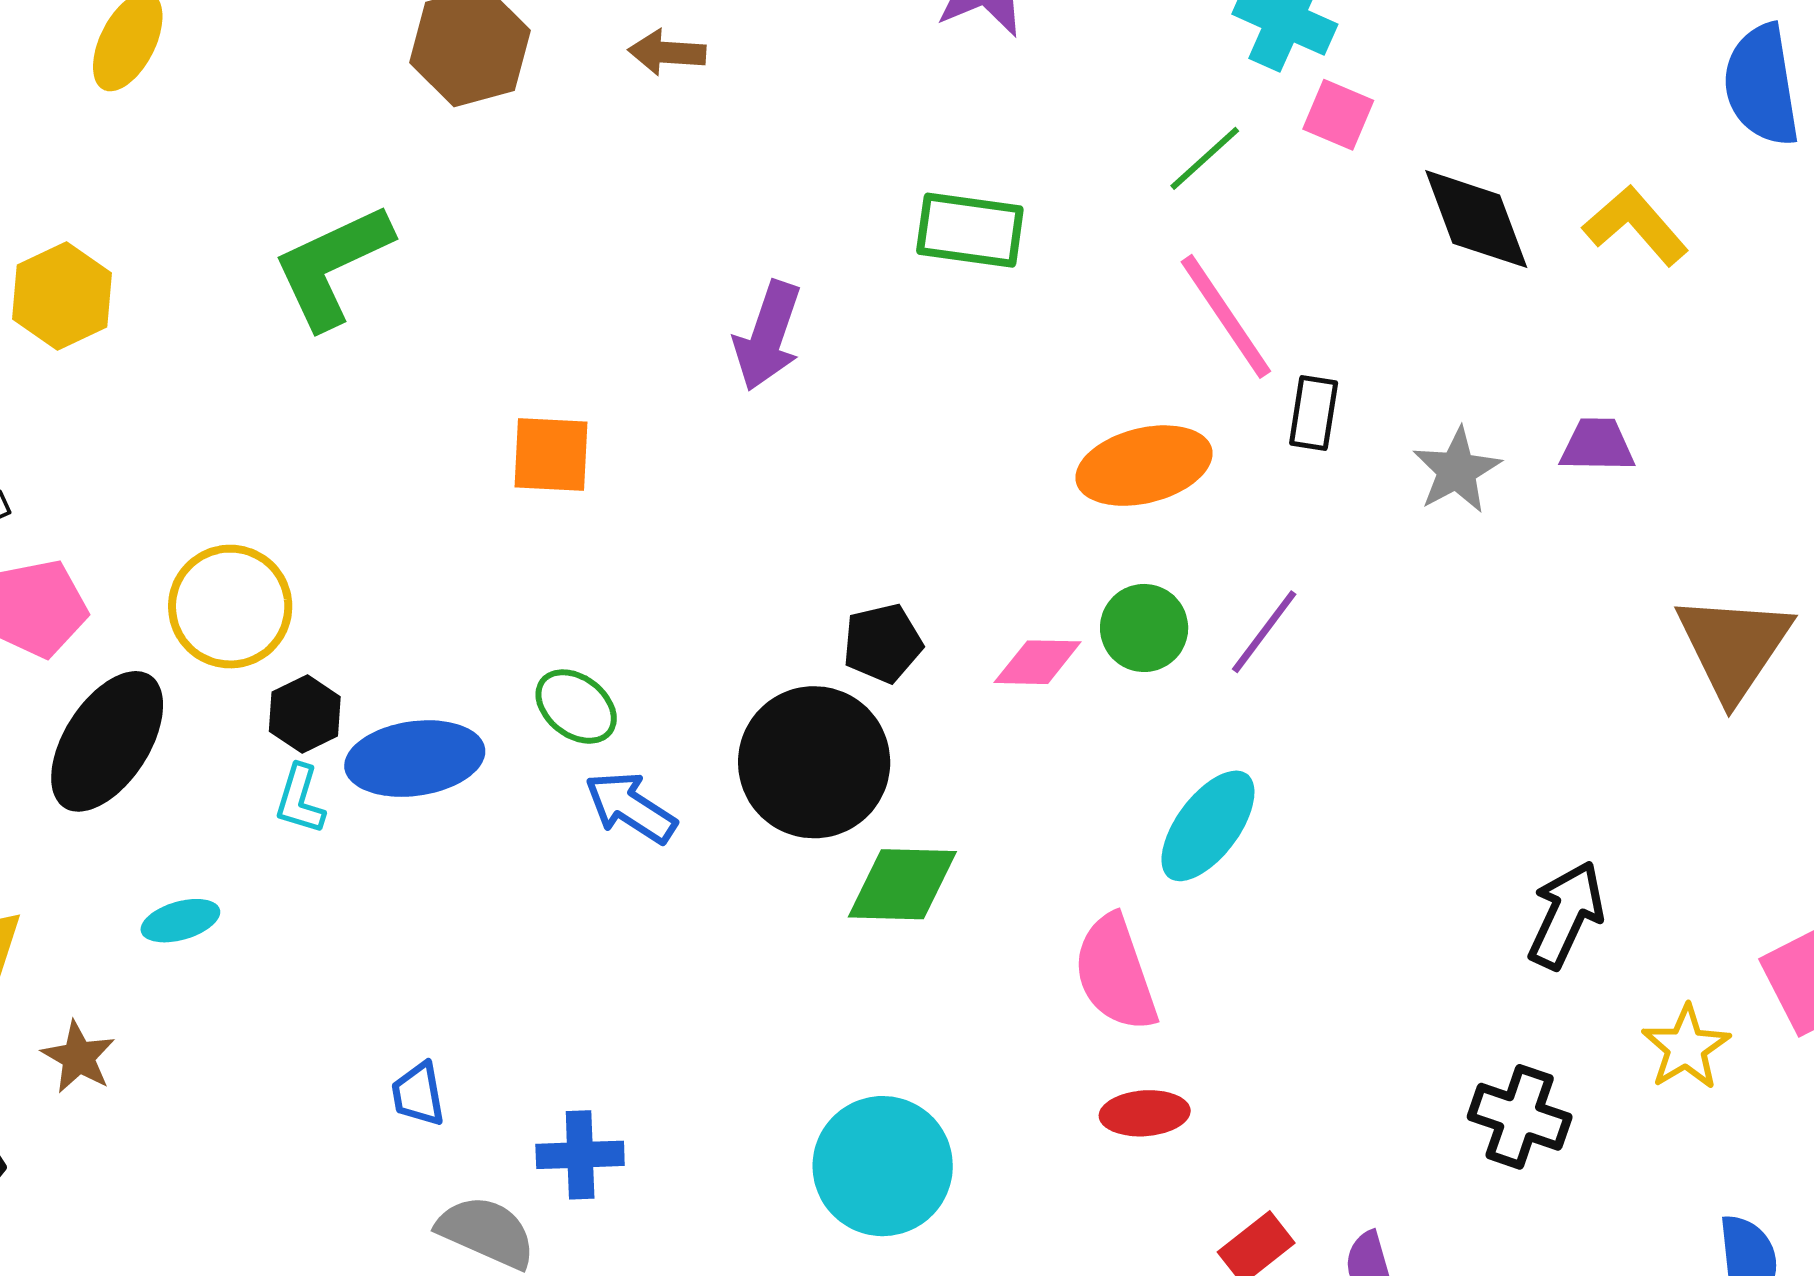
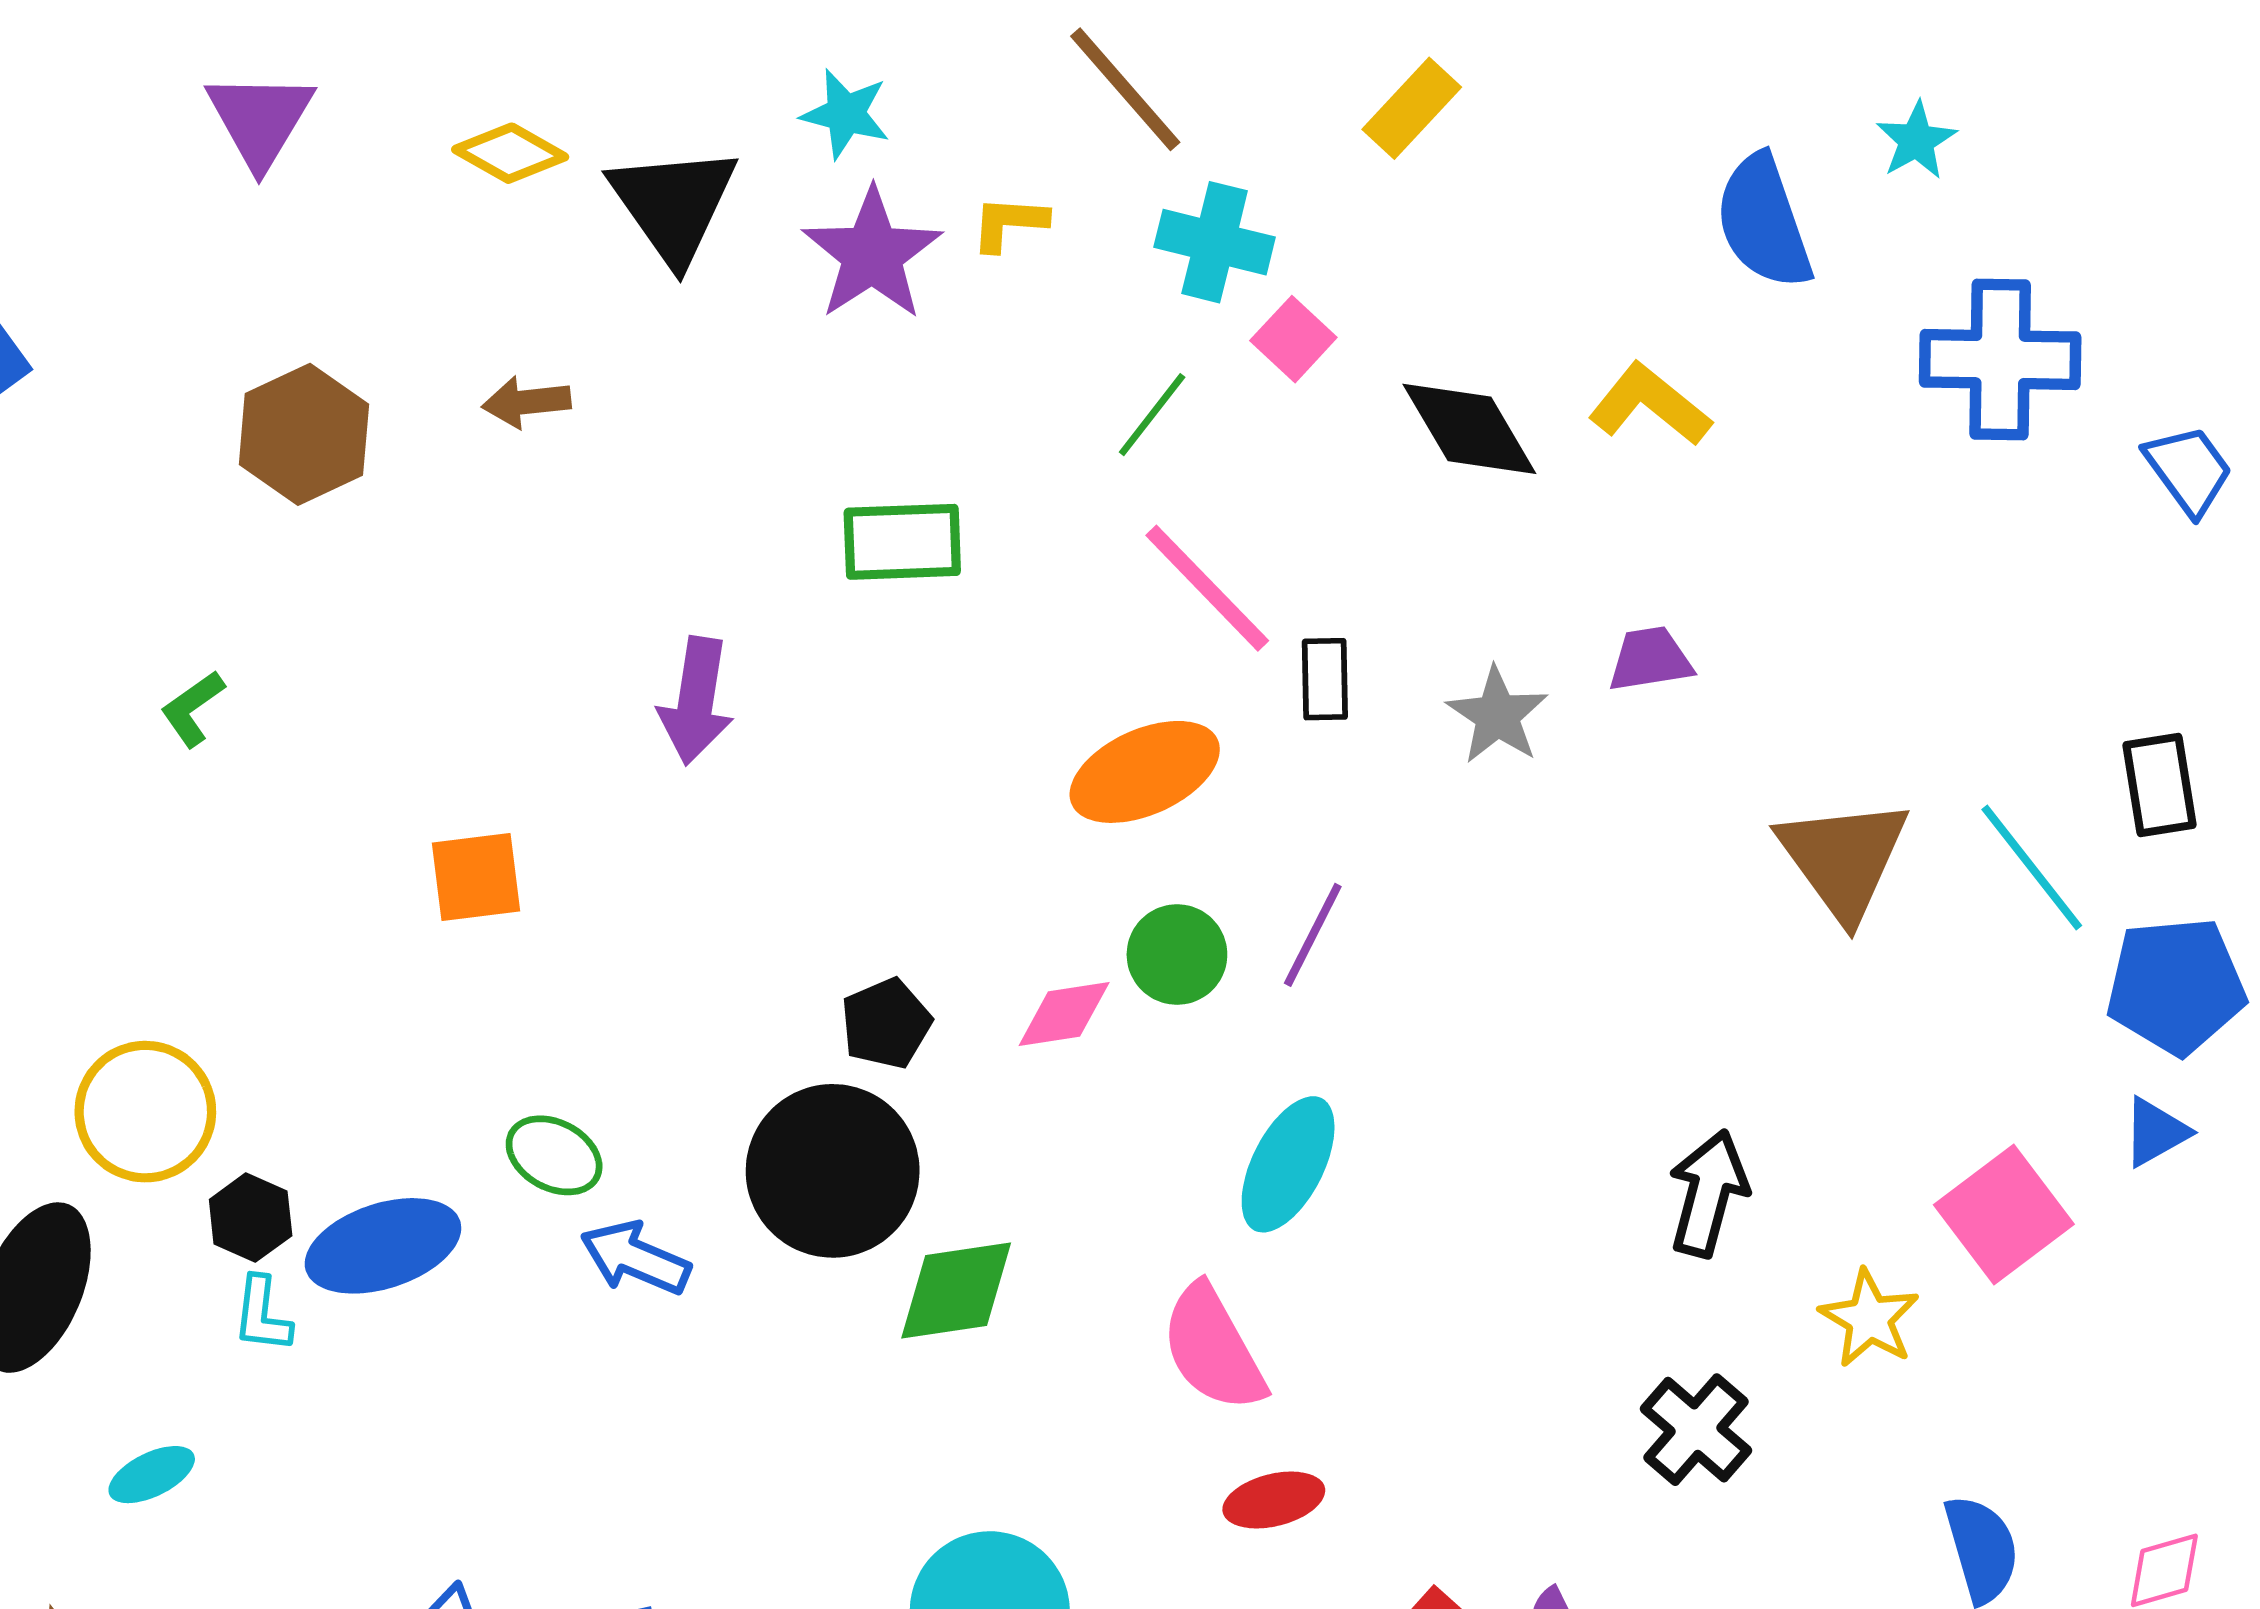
pink square: (1338, 115) -> (1293, 339), turned 30
green L-shape: (332, 266) -> (193, 709), size x0.5
black cross: (1520, 1117) -> (1696, 1430), turned 32

